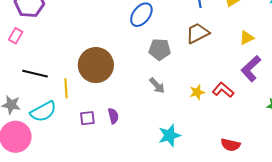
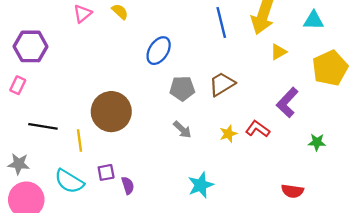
brown trapezoid: (198, 33) -> (222, 84), moved
yellow triangle: (247, 38) -> (278, 52), moved
cyan semicircle: (43, 112) -> (69, 181), moved, turned 64
purple semicircle: (113, 116) -> (128, 185), moved
red semicircle: (231, 145) -> (292, 191), moved

